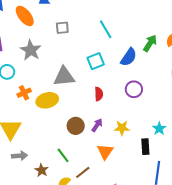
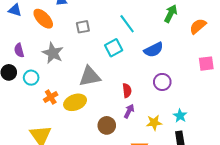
green arrow: (150, 43) -> (171, 14), moved
blue semicircle: (129, 57) -> (154, 50), turned 36
cyan square: (96, 61) -> (114, 48), moved
purple arrow: (97, 125) -> (129, 111), moved
cyan star: (159, 129) -> (180, 116), moved

